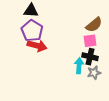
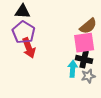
pink square: (90, 41) -> (84, 43), size x1.5
red arrow: (37, 46) -> (29, 48), turned 54

